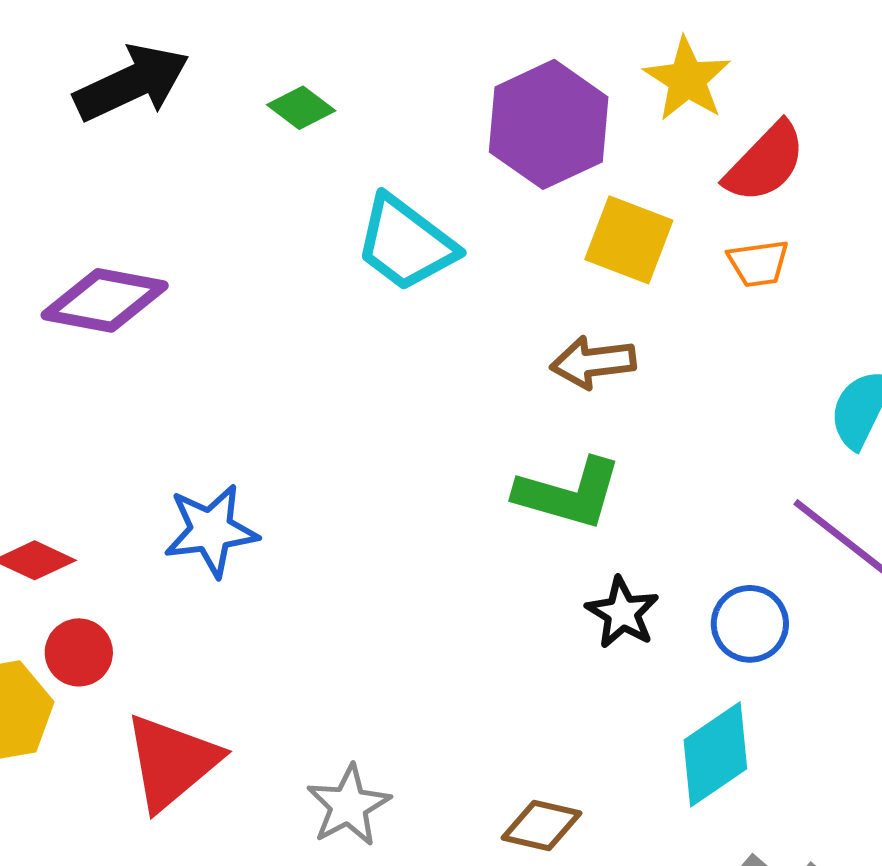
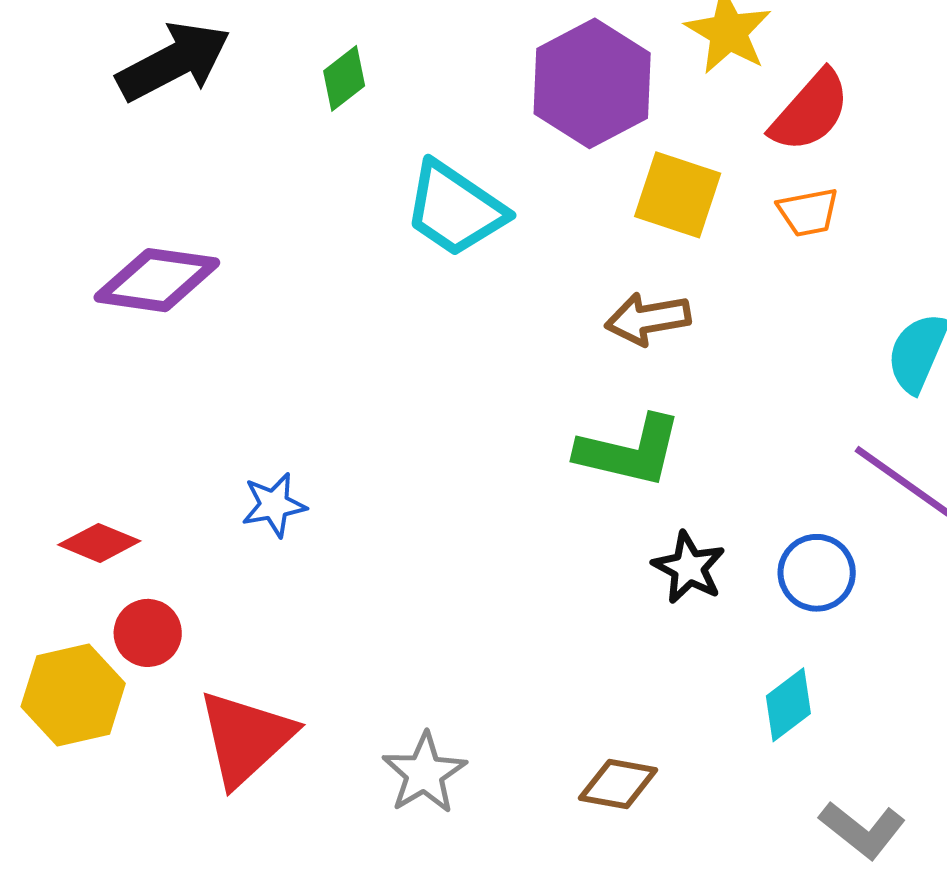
green diamond: (301, 108) -> (344, 78), turned -72
blue star: (211, 531) -> (274, 505), size x0.7
cyan diamond: (715, 754) -> (788, 705), size x0.7

